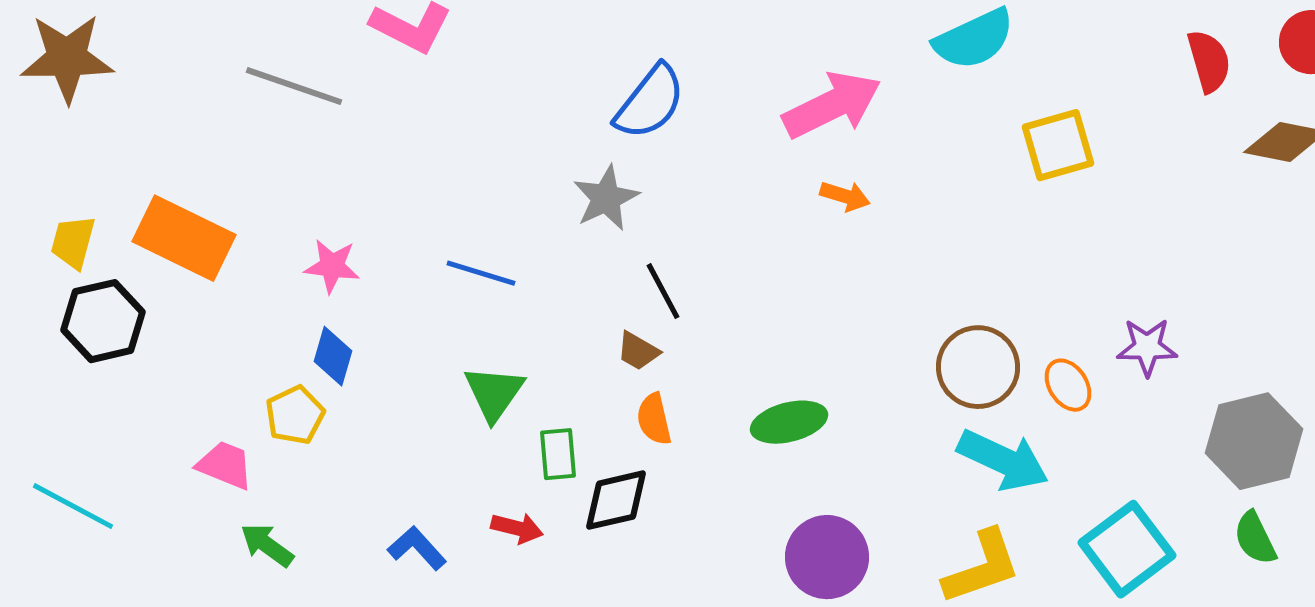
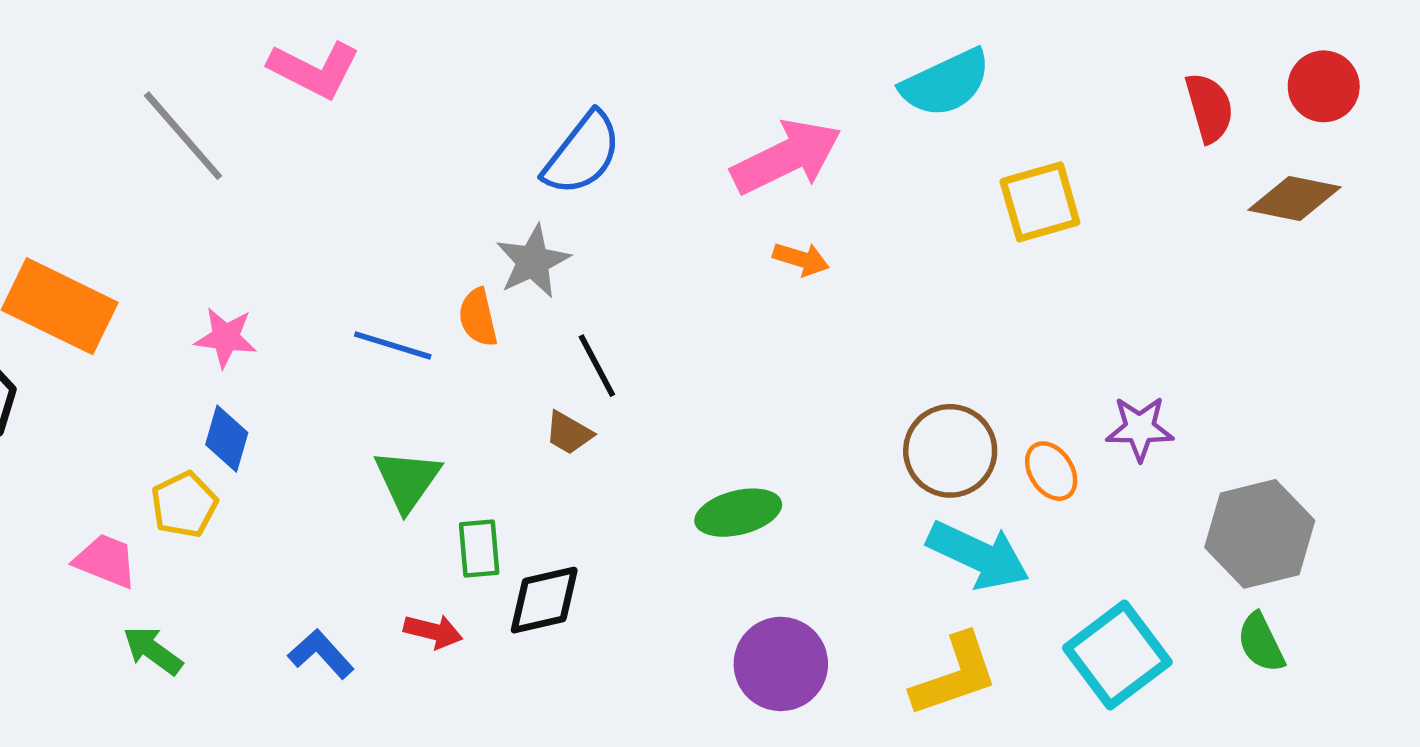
gray line: (294, 86) -> (183, 136), turned 30
orange semicircle: (654, 419) -> (478, 317), moved

